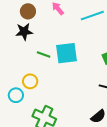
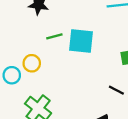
green line: (44, 55) -> (54, 36), turned -48

